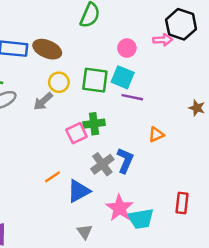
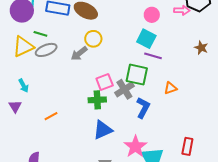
green square: (95, 80) -> (137, 75), moved
brown star: (197, 108) -> (201, 48), moved
green cross: (94, 124) -> (97, 100), moved
gray cross: (102, 164) -> (124, 89), moved
orange line: (52, 177) -> (51, 116), moved

